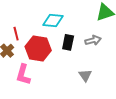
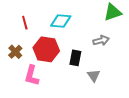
red line: (16, 34) -> (25, 23), moved
black rectangle: (68, 42) -> (75, 58), moved

